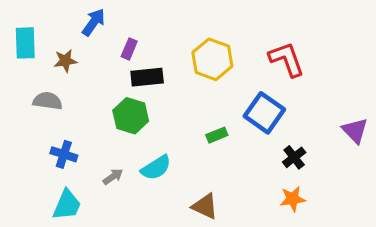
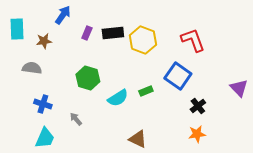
black rectangle: (147, 77) -> (113, 33), moved
cyan semicircle: (156, 168) -> (118, 98), moved
gray arrow: (113, 177) -> (76, 119), turned -96

